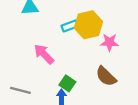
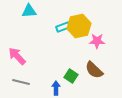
pink arrow: (44, 54) -> (17, 56), moved
green square: (67, 83) -> (71, 76), moved

